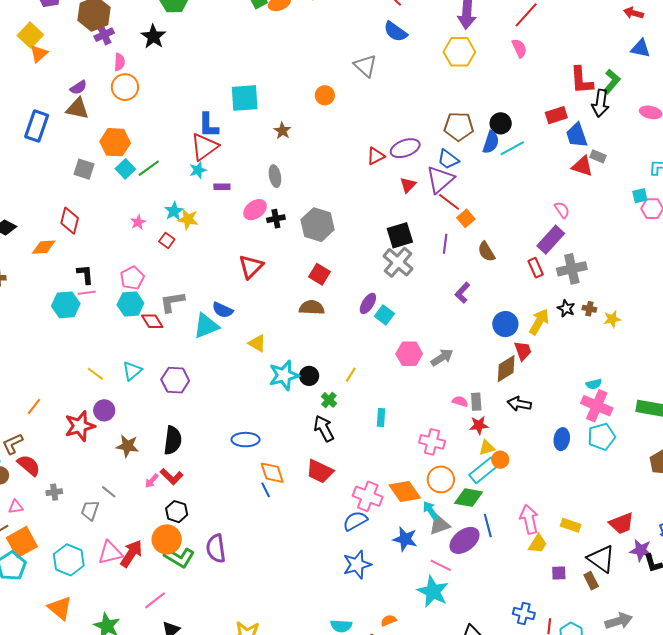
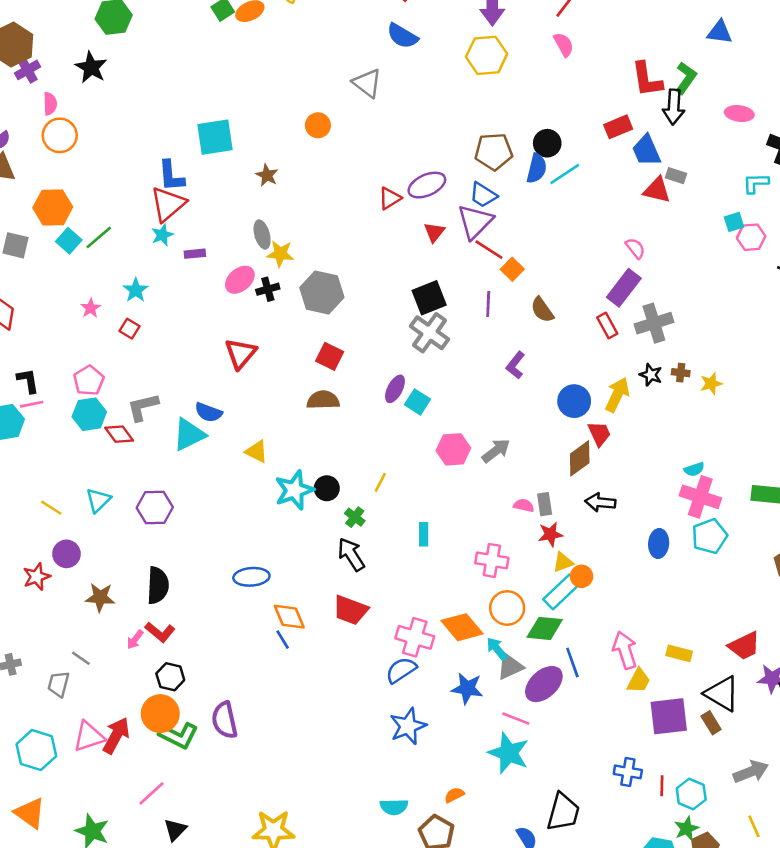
yellow star: (188, 219) -> (280, 254), moved
red star: (80, 426) -> (37, 577), size x0.7
purple square: (559, 573) -> (669, 716), size x2.0

